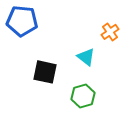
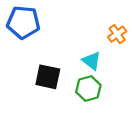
green hexagon: (83, 96) -> (88, 89), moved

